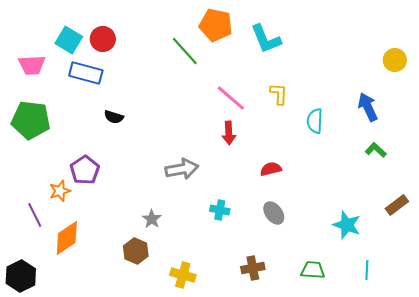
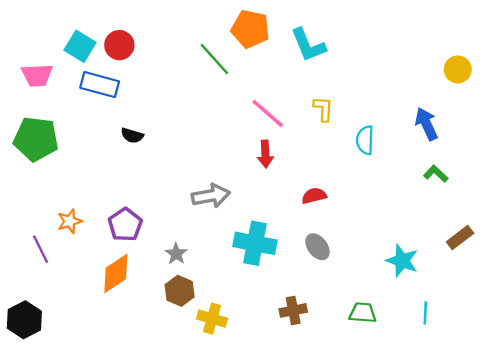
purple pentagon: (85, 170) -> (125, 225), moved
cyan cross: (220, 210) -> (255, 243), size x1.8
orange diamond: (67, 238) -> (116, 273), moved
brown hexagon: (136, 251) -> (180, 291), moved

